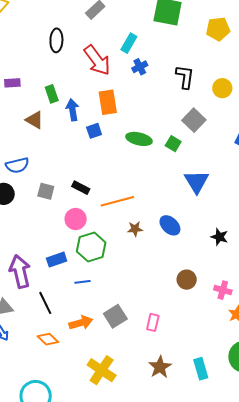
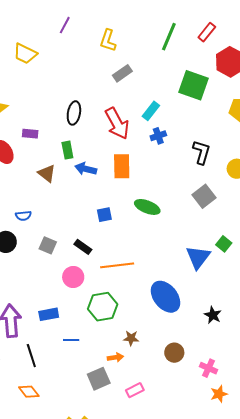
black ellipse: (56, 40) -> (74, 113), moved
blue arrow: (72, 110) -> (86, 169), turned -75
blue square: (94, 131) -> (104, 215), moved
green square: (173, 144) -> (224, 244), moved
blue semicircle: (17, 165) -> (23, 216), size x0.7
blue ellipse: (170, 225) -> (166, 297), size x1.5
brown star: (135, 229) -> (131, 338), moved
green hexagon: (91, 247) -> (103, 307), moved
pink rectangle: (153, 322) -> (135, 390), turned 42
orange arrow: (81, 323) -> (115, 357), moved, size x0.7

